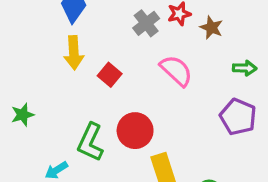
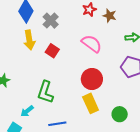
gray cross: (146, 23) -> (51, 21), moved
red circle: (135, 131) -> (92, 79), moved

